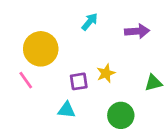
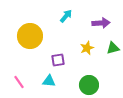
yellow star: (106, 73) -> (87, 48), moved
pink line: (26, 80) -> (19, 82), moved
green triangle: (153, 83) -> (113, 48), moved

